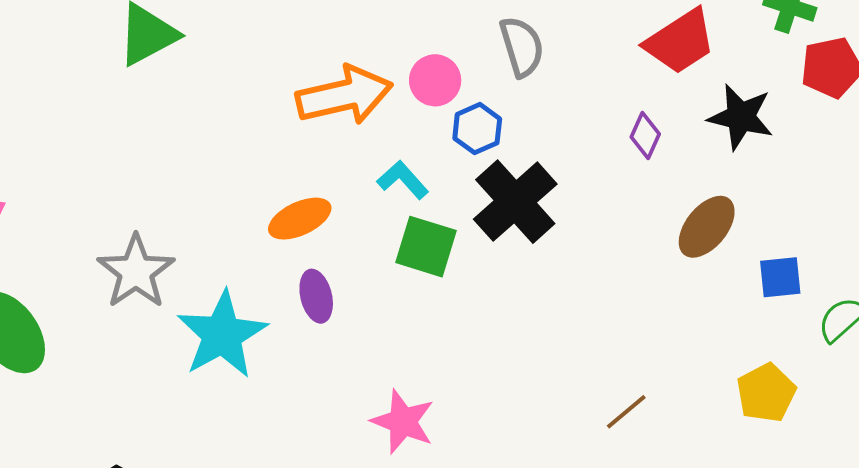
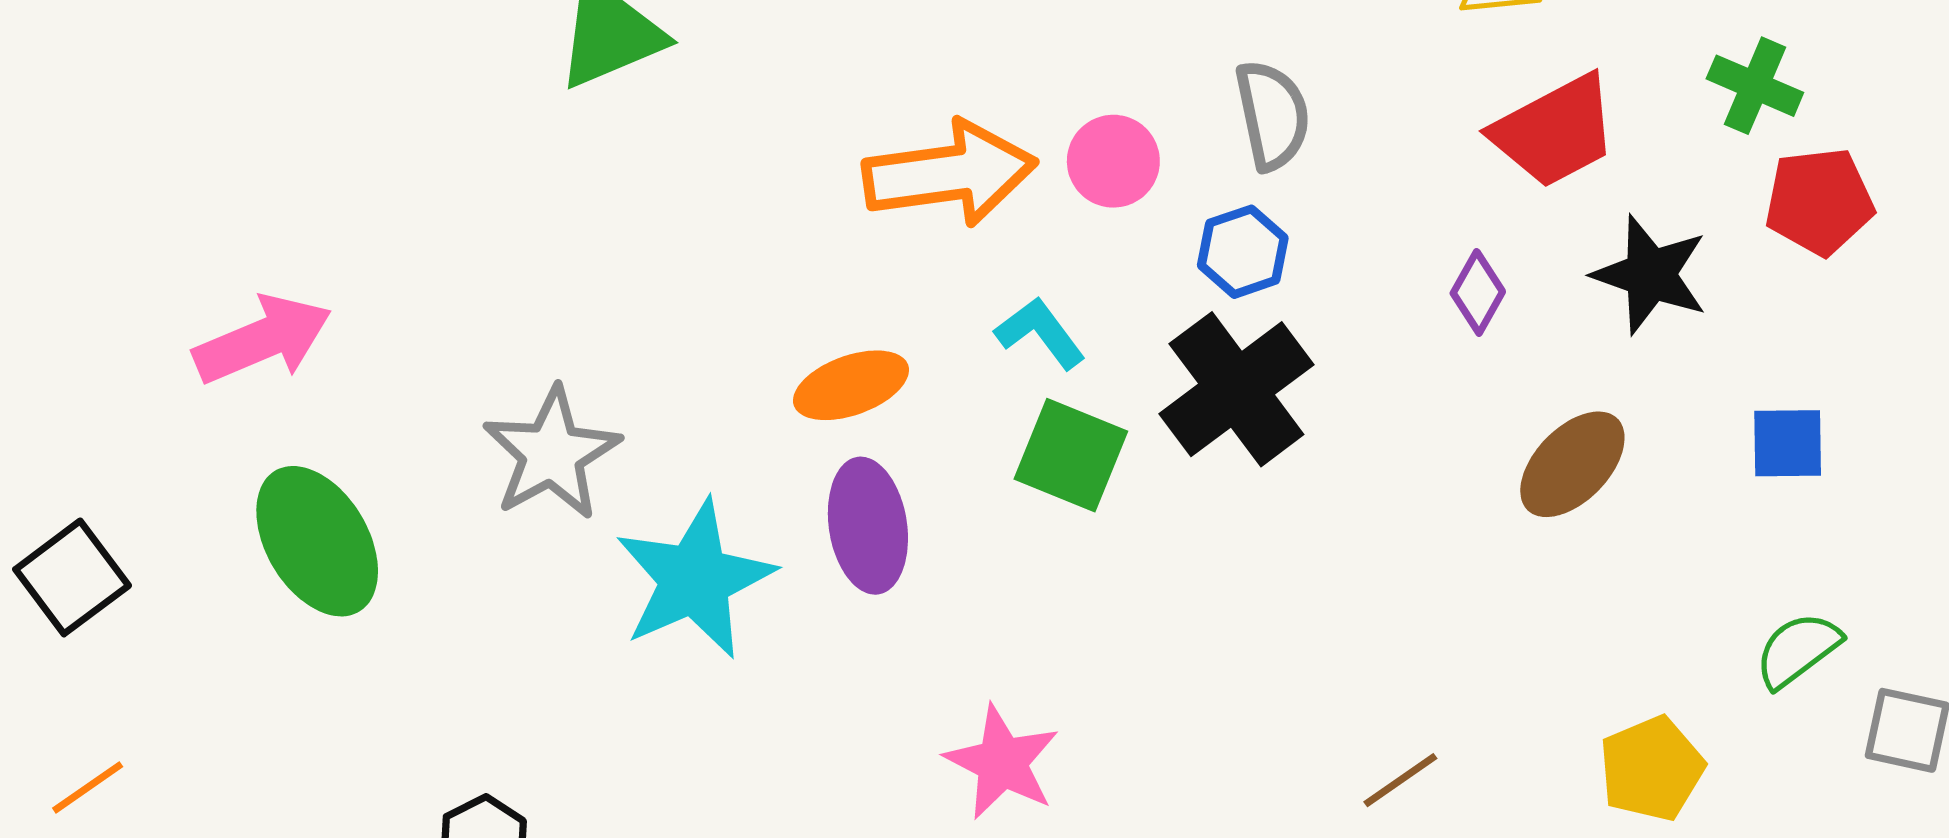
blue hexagon: (477, 129) -> (1243, 252), moved
blue square: (780, 277) -> (1788, 443), moved
purple ellipse: (316, 296) -> (868, 526), size x1.4

